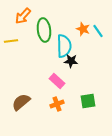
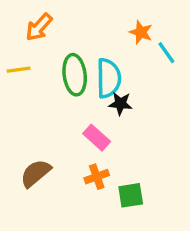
orange star: (83, 29) -> (141, 32), moved
green ellipse: (44, 30) -> (75, 75), moved
green square: (88, 101) -> (131, 195), moved

